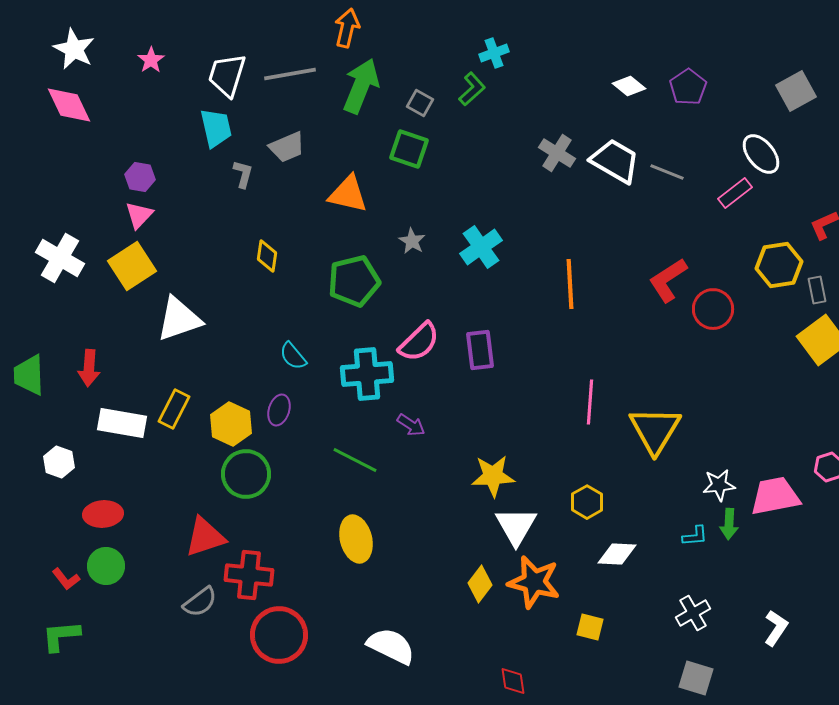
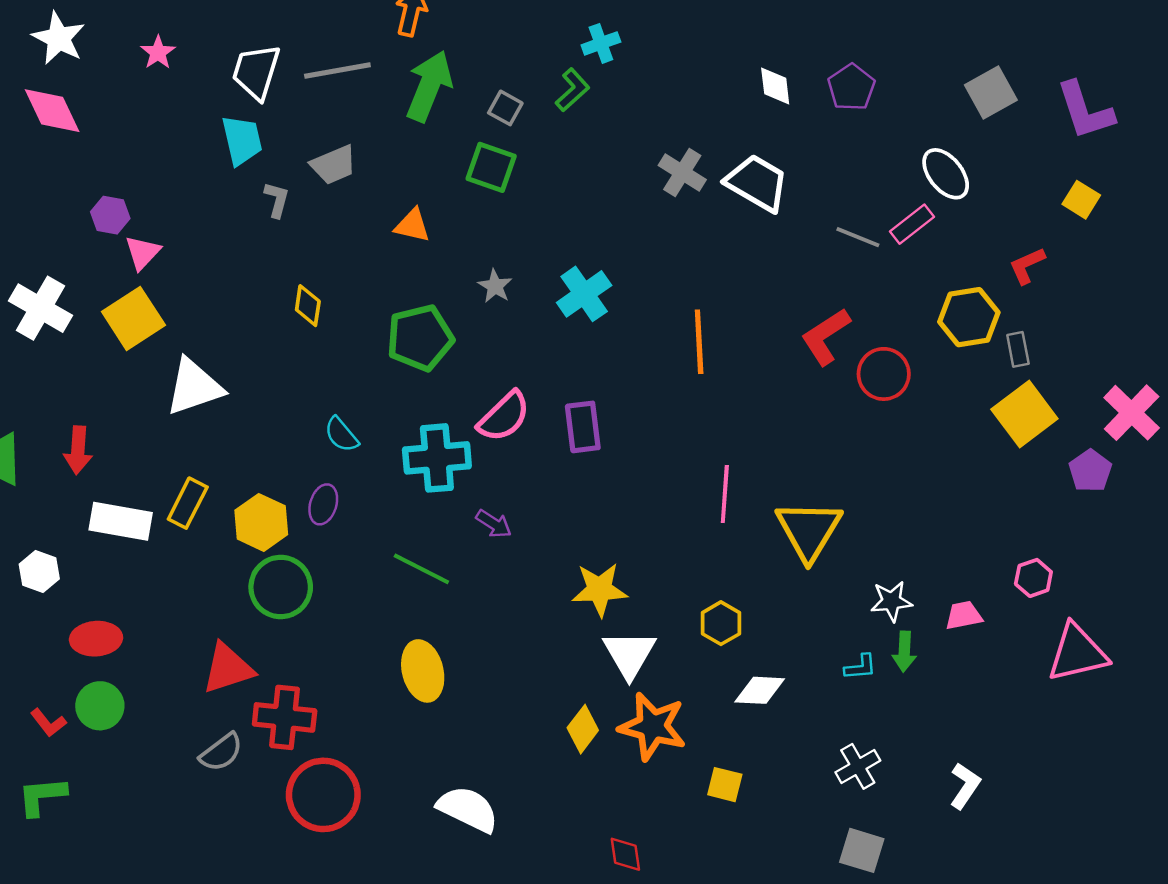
white diamond: (629, 86) -> (775, 86), turned 44
gray line: (667, 172) -> (858, 237), moved
purple hexagon: (140, 177) -> (110, 215), moved
orange triangle: (348, 194) -> (412, 225), size x0.7
pink trapezoid: (775, 496) -> (964, 615), size x0.6

